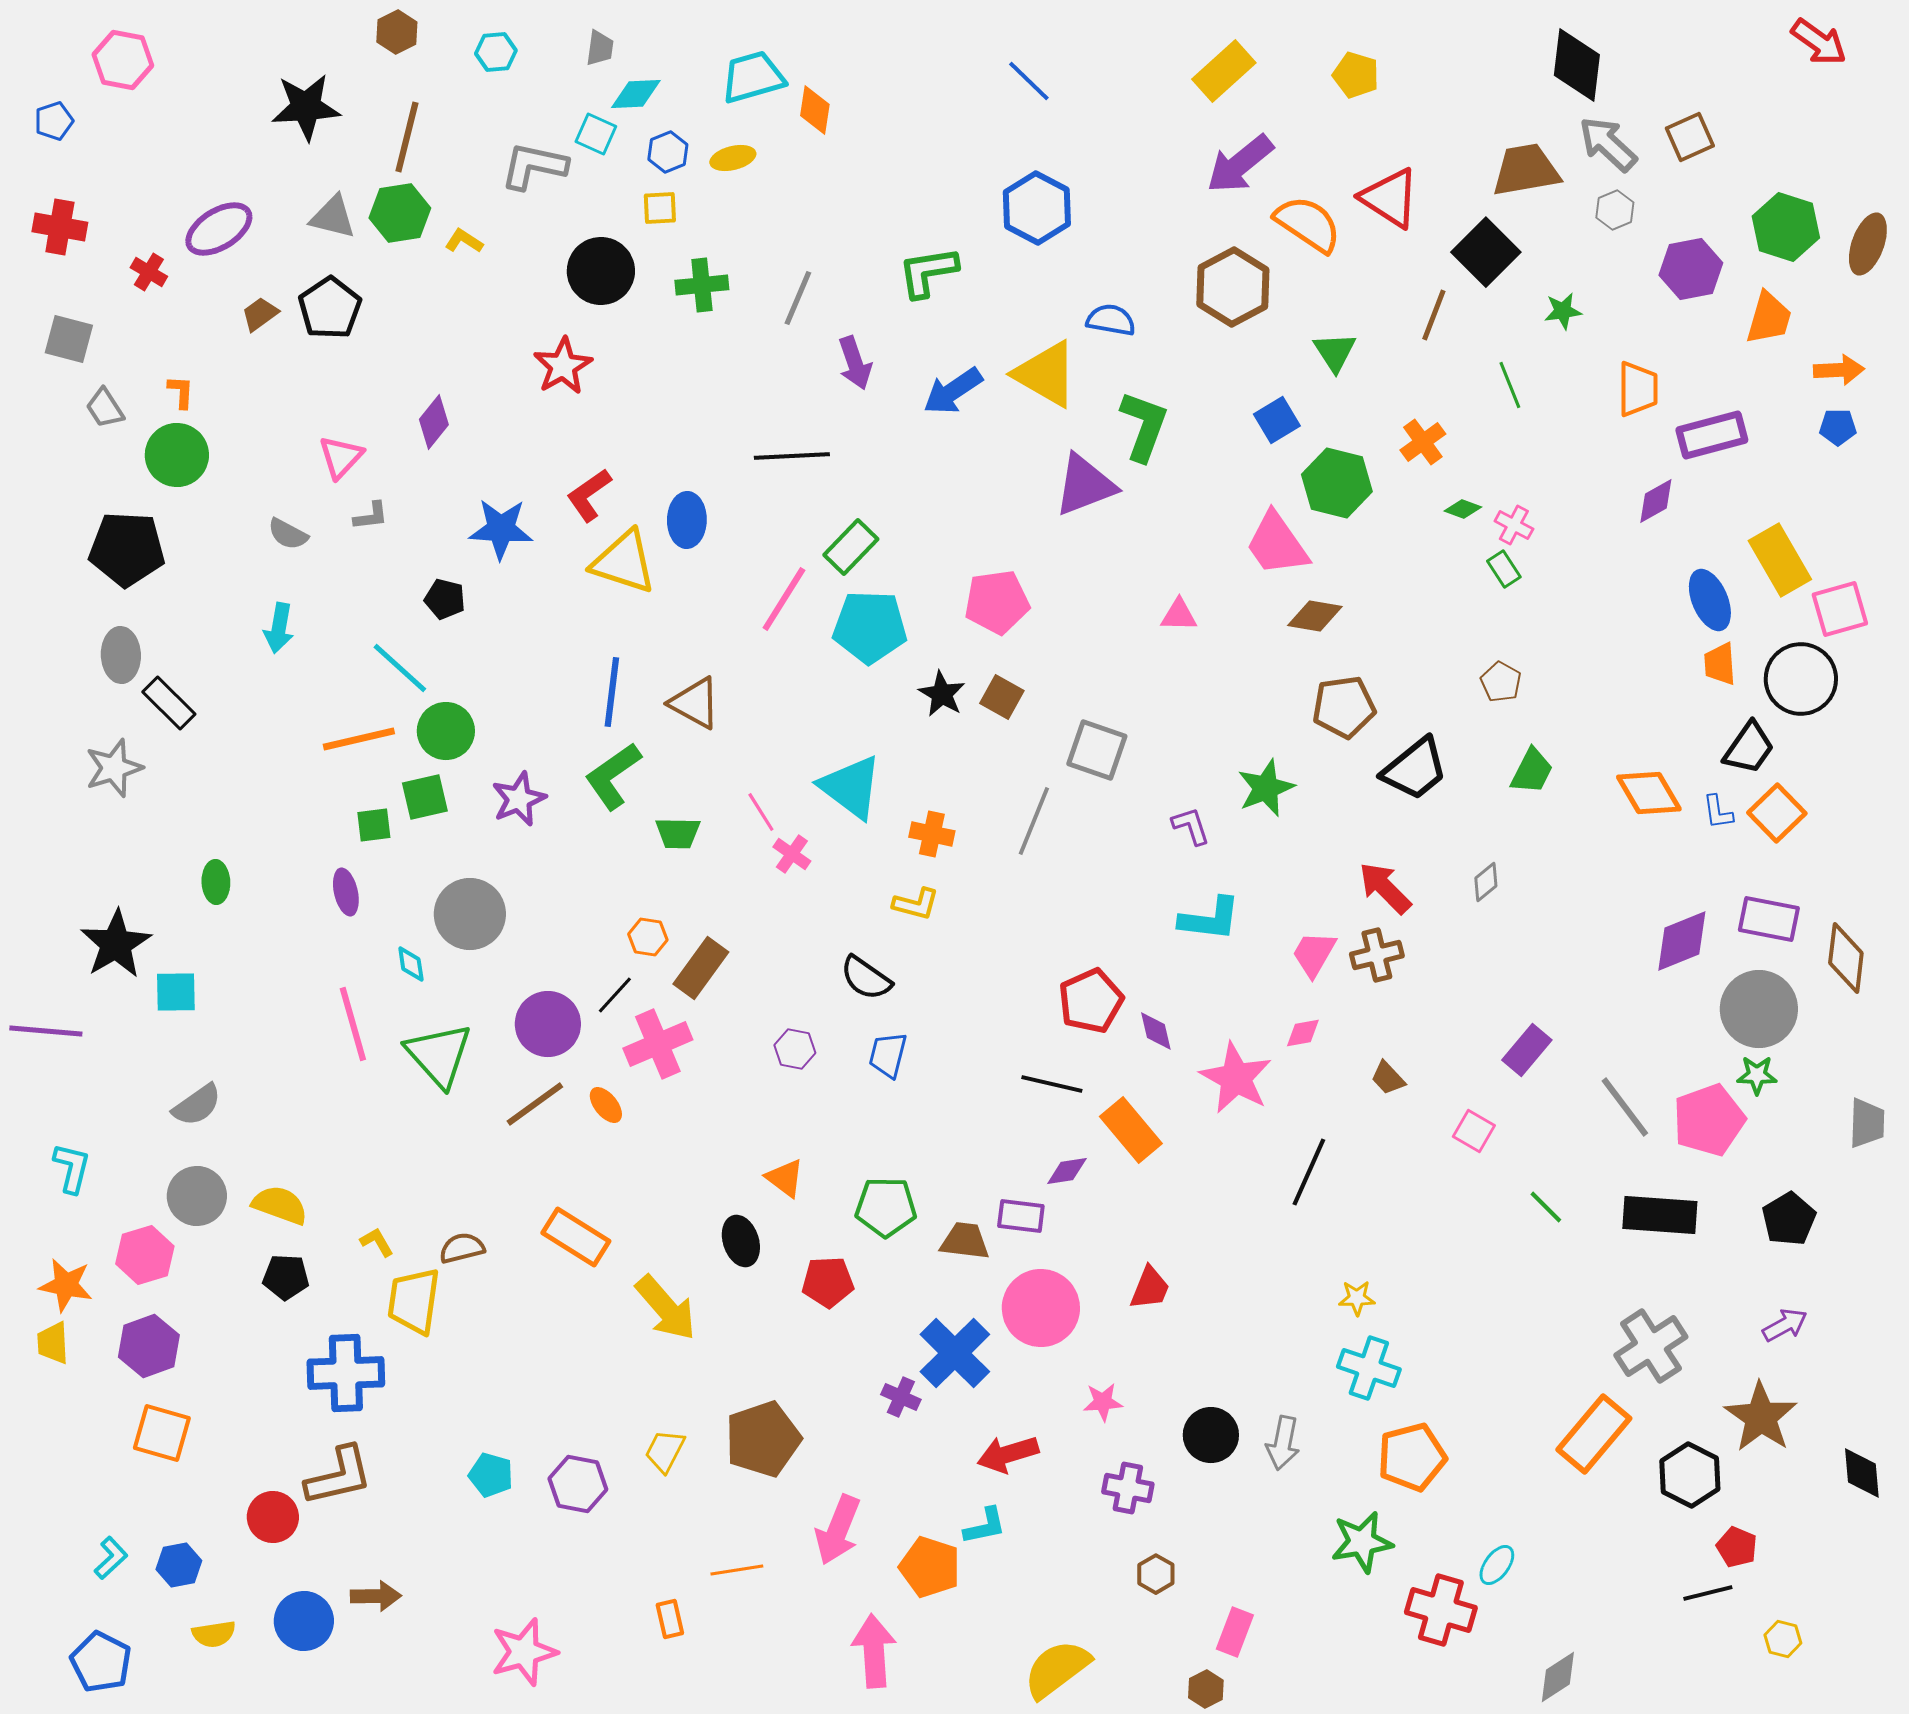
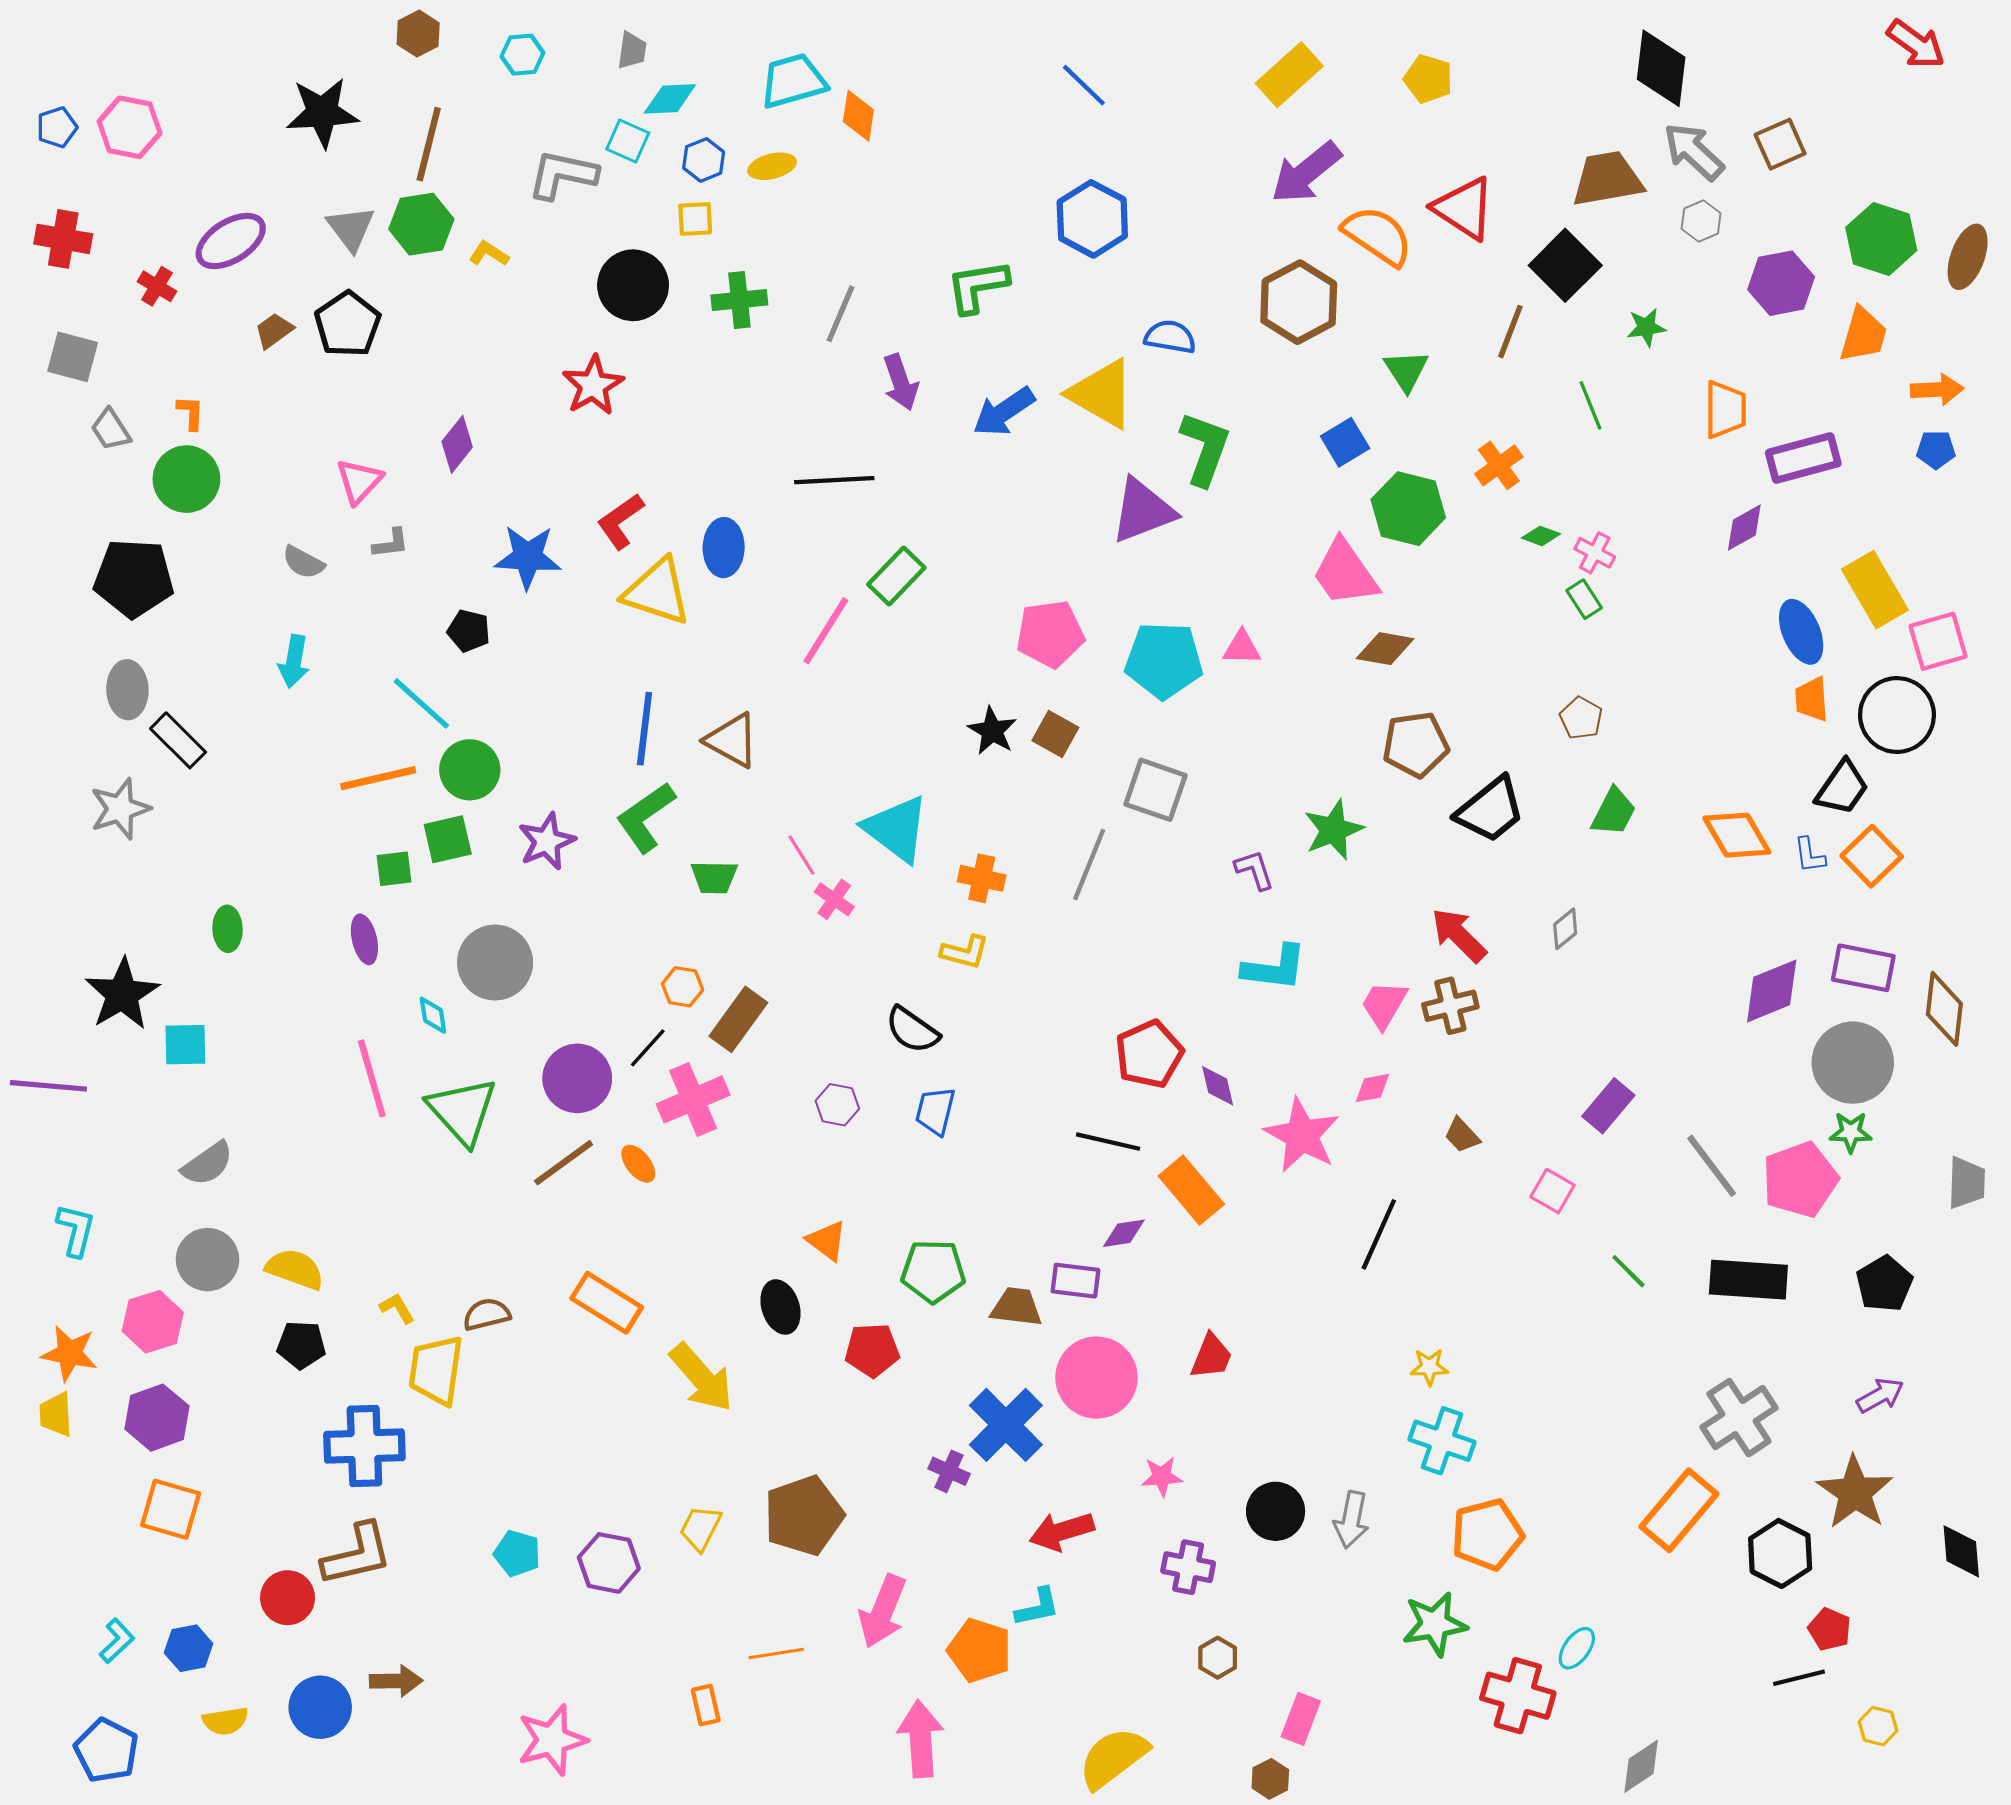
pink hexagon: (123, 60) -> (130, 127), moved
gray triangle: (333, 217) -> (351, 228), turned 39
cyan pentagon: (870, 627) -> (1164, 660), moved

